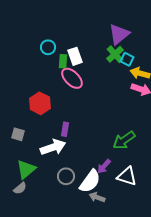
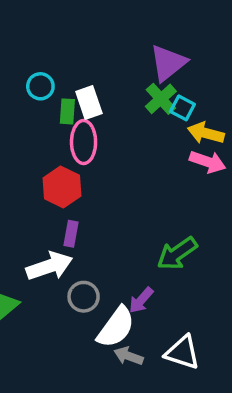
pink ellipse: (72, 78) -> (84, 142), turned 45
red hexagon: (40, 103) -> (62, 187), moved
gray circle: (66, 176) -> (84, 297), moved
white triangle: (127, 176) -> (182, 352), moved

